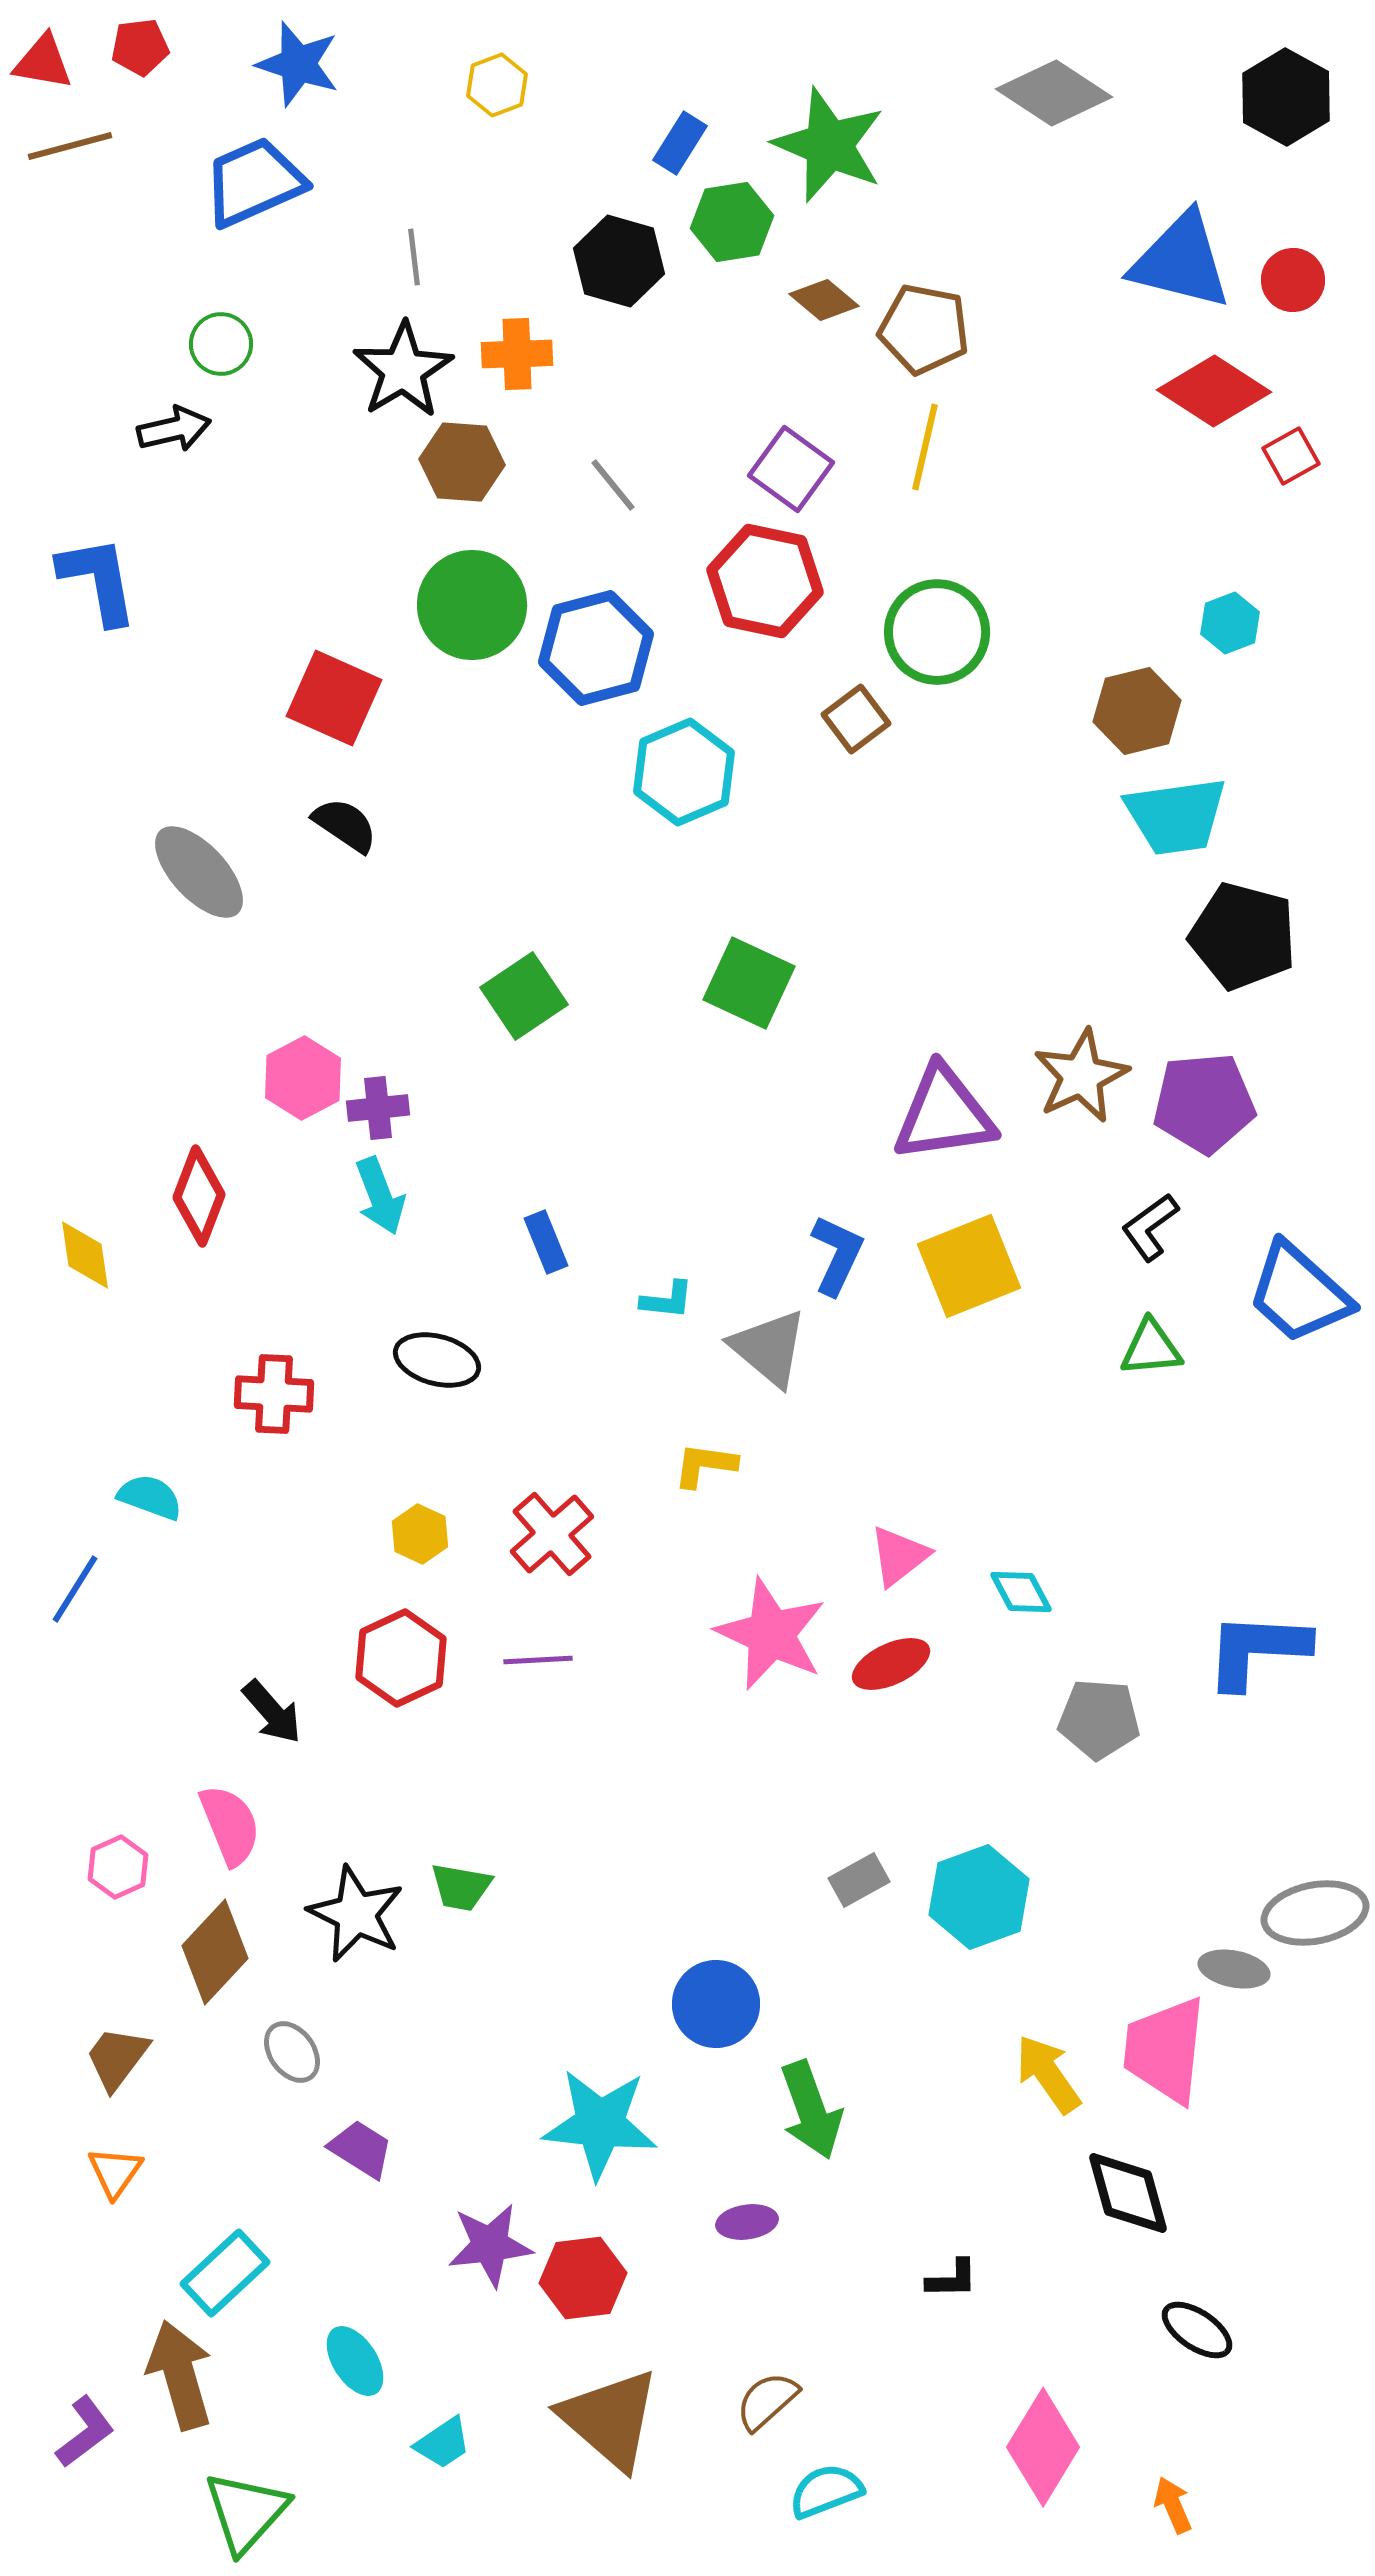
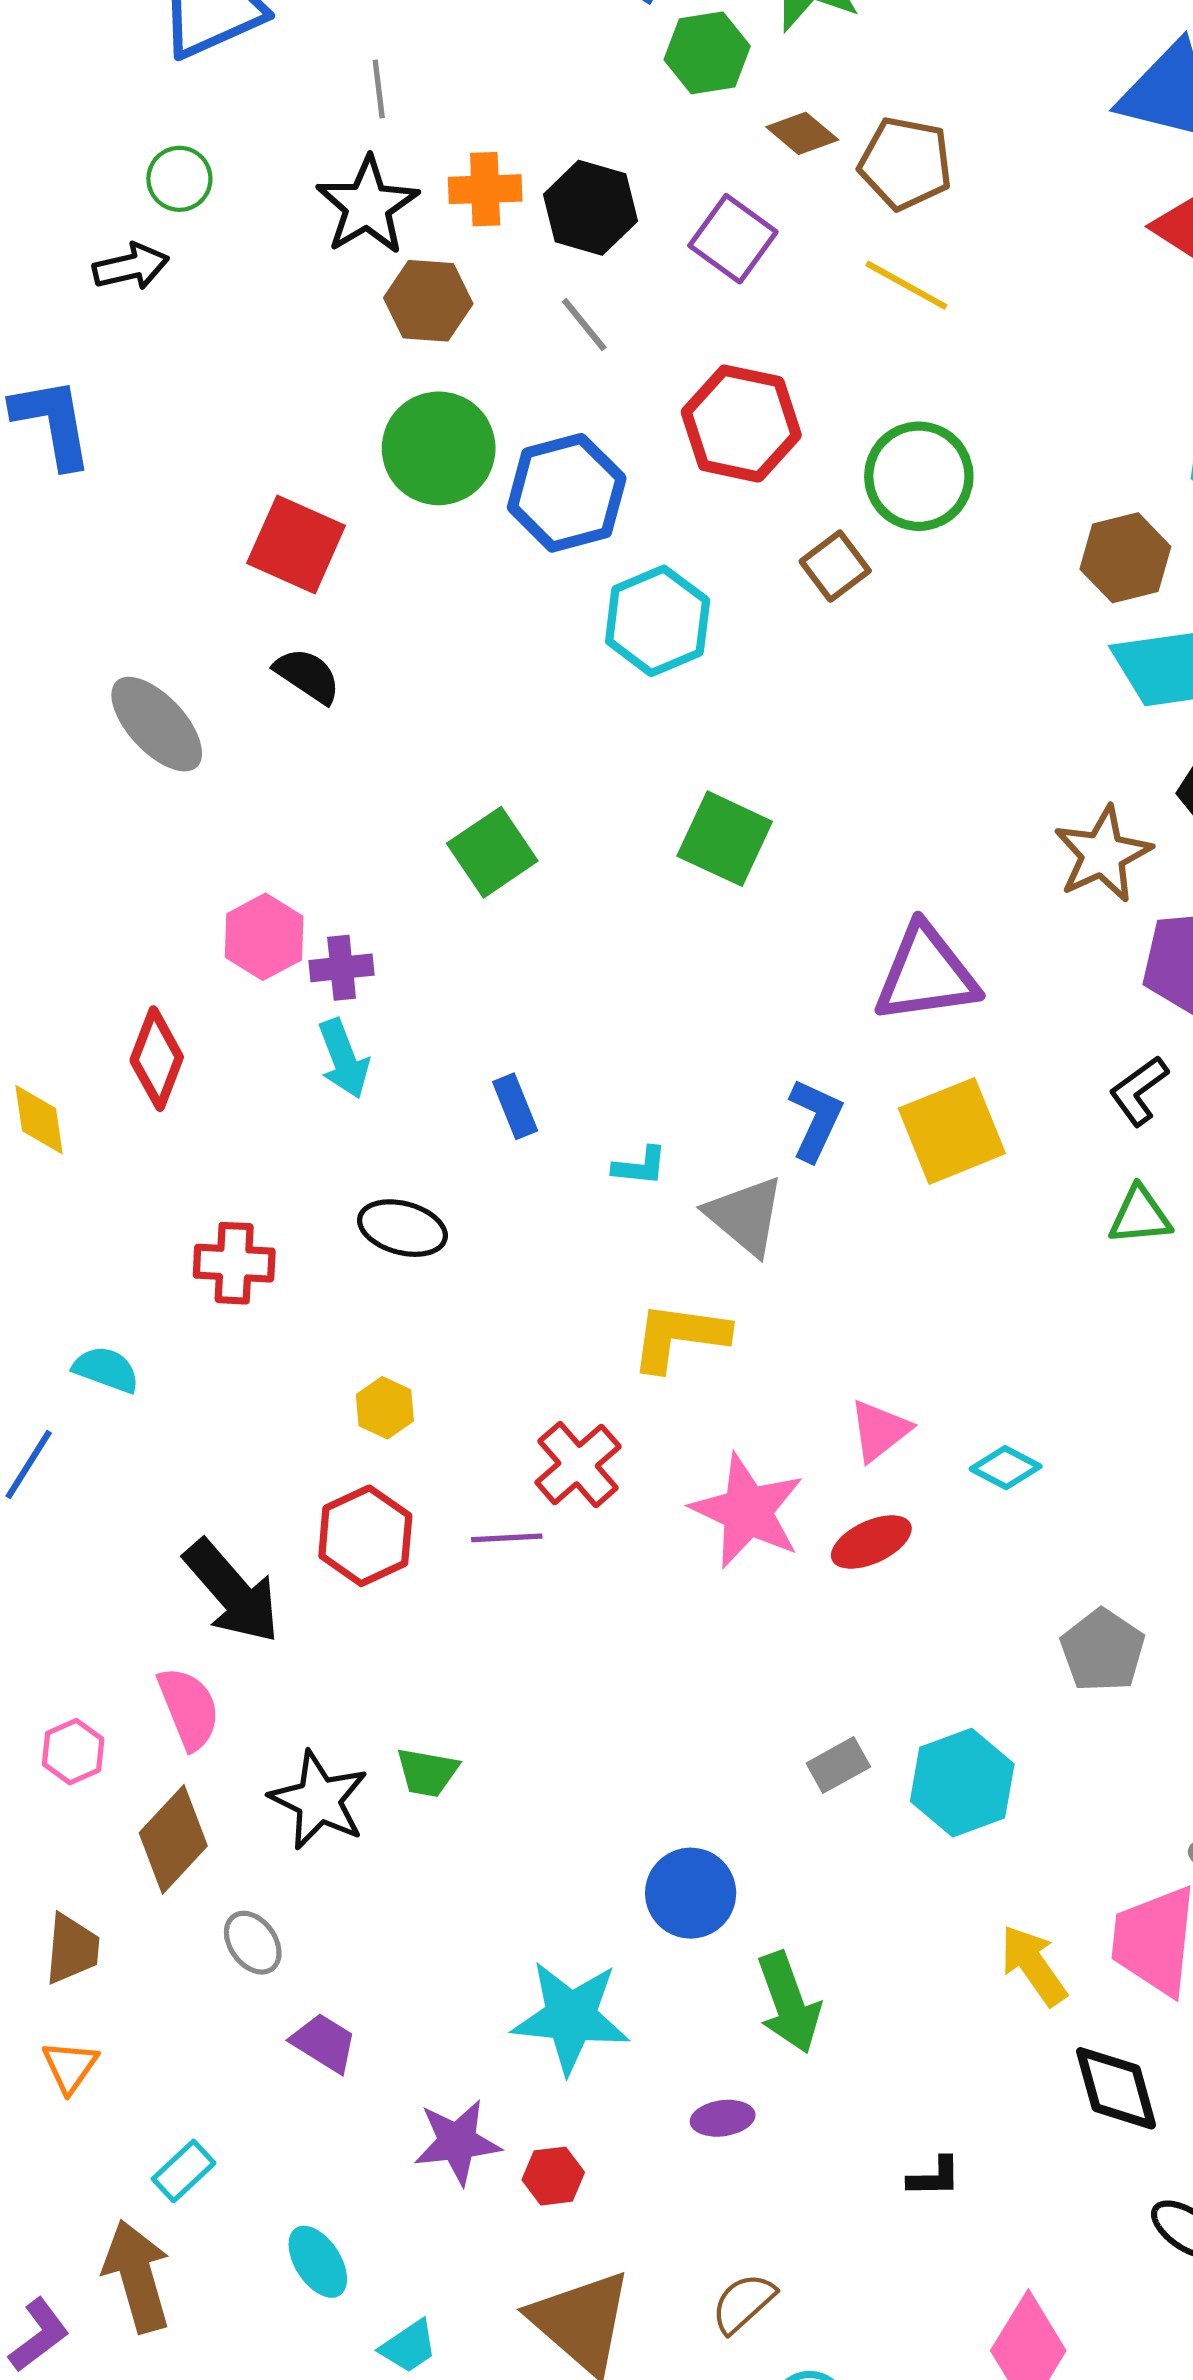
black hexagon: (619, 261) -> (590, 208), moved
yellow line: (925, 447) -> (906, 285), turned -74
purple square: (791, 469) -> (733, 239), moved
brown star: (1081, 1076) -> (1103, 854), moved
yellow L-shape: (705, 1465) -> (679, 1336), size x1.5
red cross: (552, 1534) -> (578, 1465), moved
cyan diamond: (1021, 1592) -> (1006, 1468), turned -34
black arrow: (272, 1712) -> (232, 1592), size x1.6
gray pentagon: (1099, 1719) -> (1103, 1650), moved, turned 30
brown trapezoid: (117, 2058) -> (72, 1949), turned 148
cyan rectangle: (225, 2273) -> (184, 2171), size x0.7
red hexagon: (583, 2278) -> (553, 2176), size x0.7

